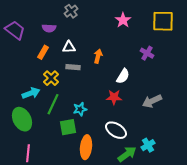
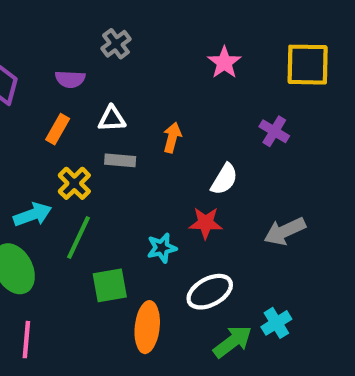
cyan star: (80, 109) -> (162, 248), moved
white ellipse: (116, 130) -> (210, 292), turned -60

